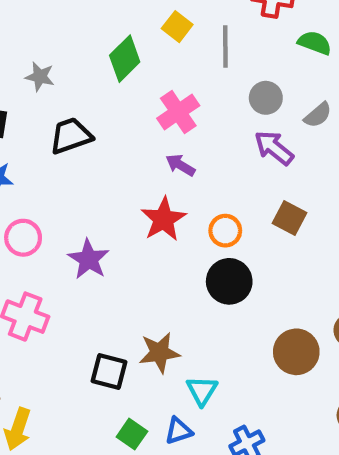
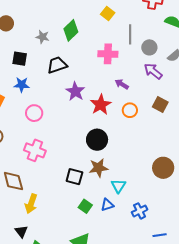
gray line: (225, 47) -> (130, 34), moved
green diamond: (125, 59) -> (71, 30), moved
pink cross: (178, 112) -> (108, 54), turned 36
purple arrow: (180, 165) -> (122, 84), moved
purple star: (89, 259) -> (75, 91), moved
black circle: (229, 281) -> (97, 140), moved

